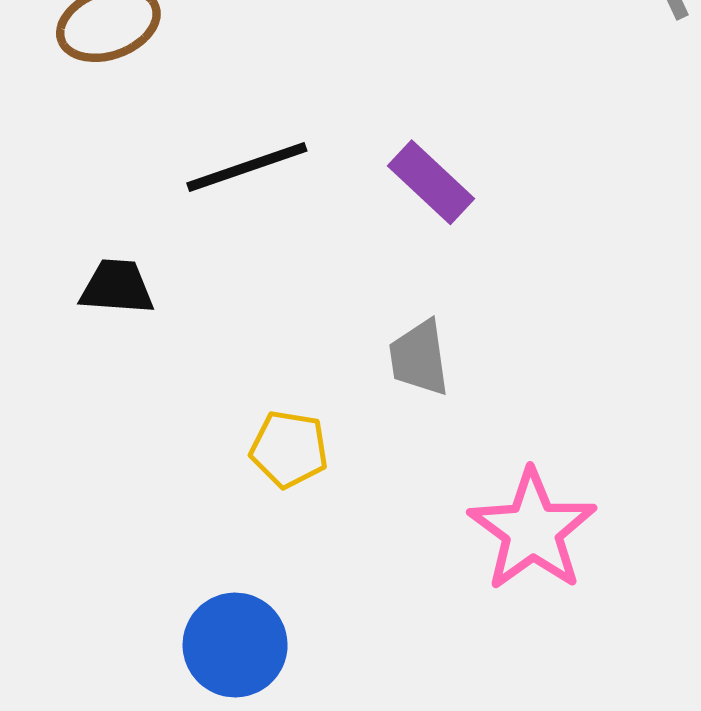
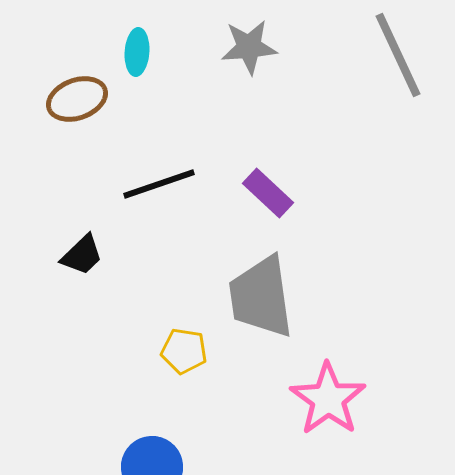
black trapezoid: (117, 287) -> (82, 255), turned 132
gray trapezoid: (419, 358) -> (261, 297), size x1.8

